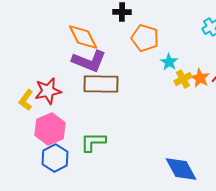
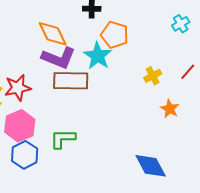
cyan star: (169, 62) -> (98, 56), moved, size x1.6
orange star: (200, 78) -> (170, 109), moved

